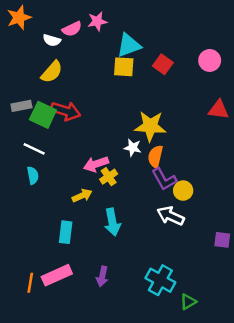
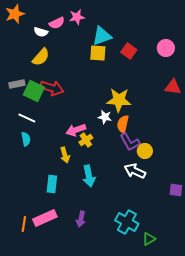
yellow arrow: (82, 196) -> (65, 155), turned 98

